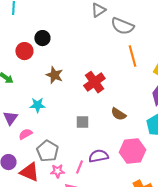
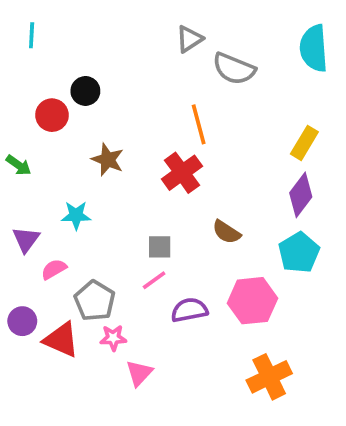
orange line: (132, 56) -> (199, 124), moved
pink line: (79, 167) -> (154, 280), moved, turned 32

